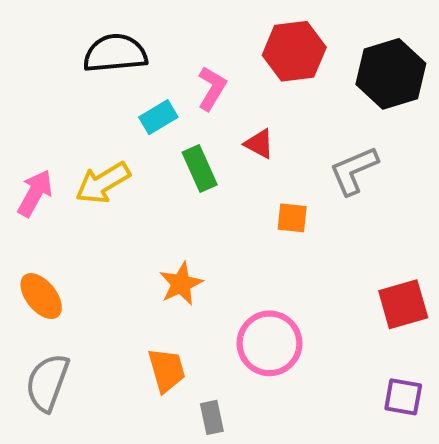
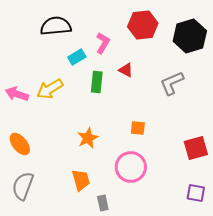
green rectangle: (200, 169) -> (97, 82), turned 30
pink arrow: (35, 193) -> (17, 94), turned -100
orange square: (292, 218) -> (138, 128), moved

